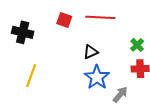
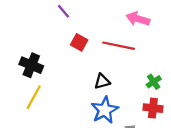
black cross: (23, 32) -> (31, 65), moved

